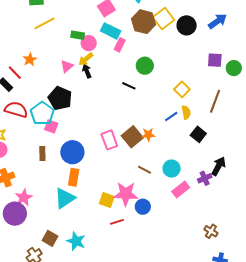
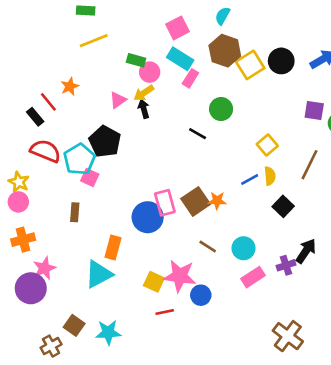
yellow square: (163, 19) -> (250, 65), moved
blue circle: (72, 152) -> (148, 217), moved
brown cross: (211, 231) -> (288, 336), size x1.6
cyan star: (76, 241) -> (108, 332), turned -30

